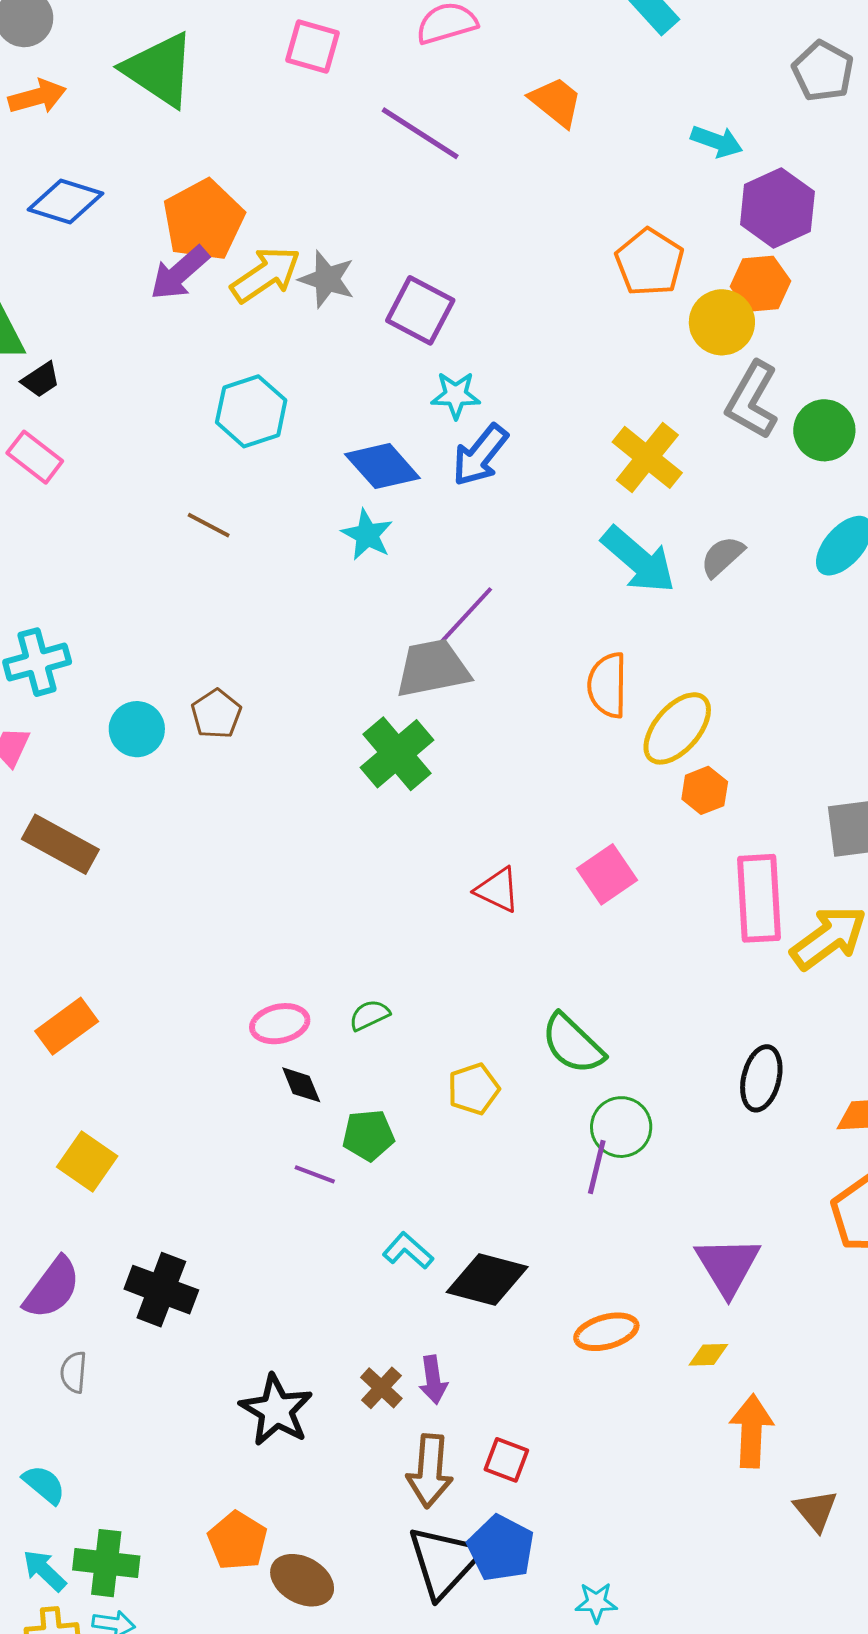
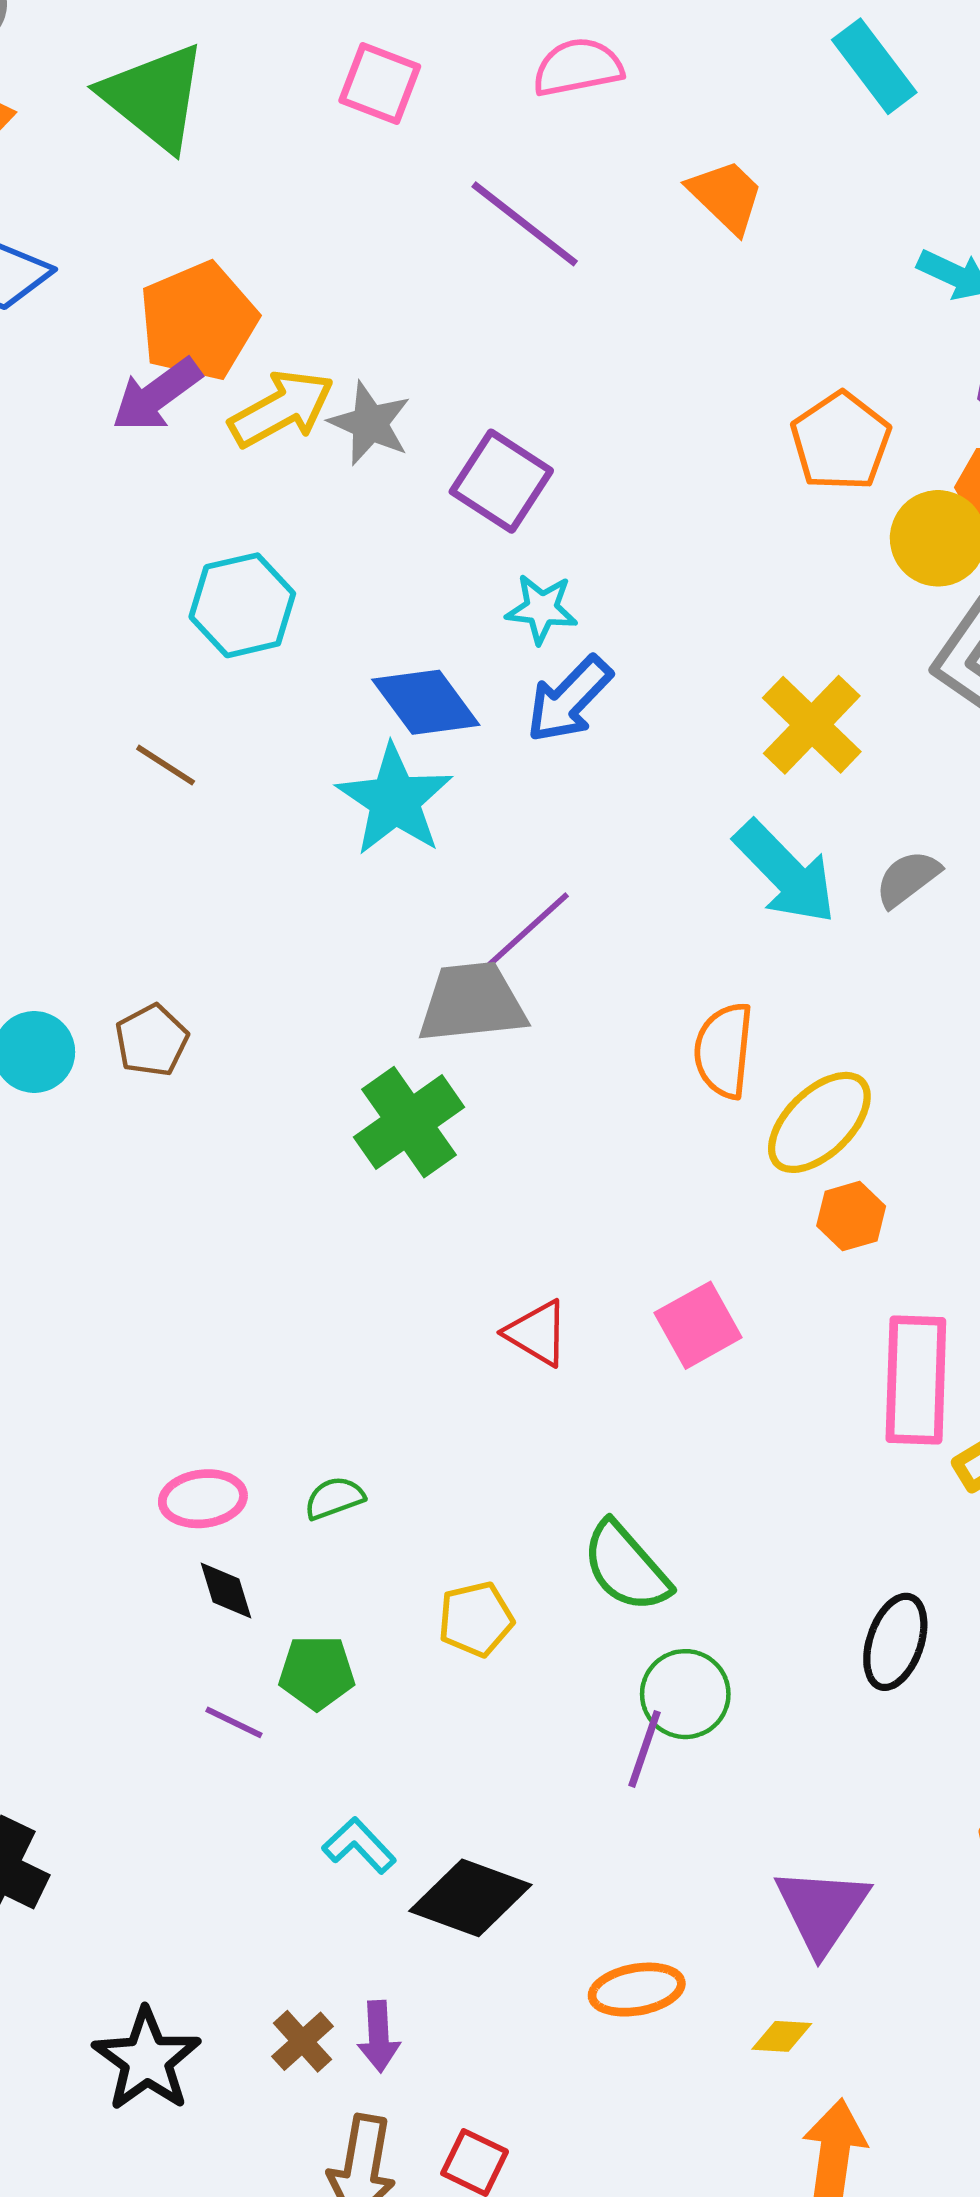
cyan star: (367, 535) -> (395, 800), size x1.5

